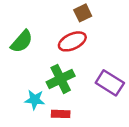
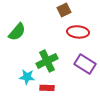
red ellipse: (72, 41) -> (78, 32), moved, turned 30

